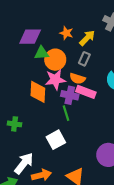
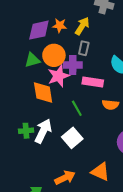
purple diamond: (30, 37) -> (39, 30), moved
green triangle: (42, 53) -> (32, 60), moved
orange semicircle: (77, 79) -> (110, 105), moved
purple cross: (70, 95) -> (73, 65), moved
white arrow: (24, 163) -> (43, 131), moved

